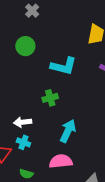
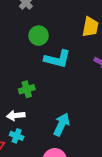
green circle: (25, 46) -> (39, 36), moved
green cross: (50, 98) -> (27, 89), moved

